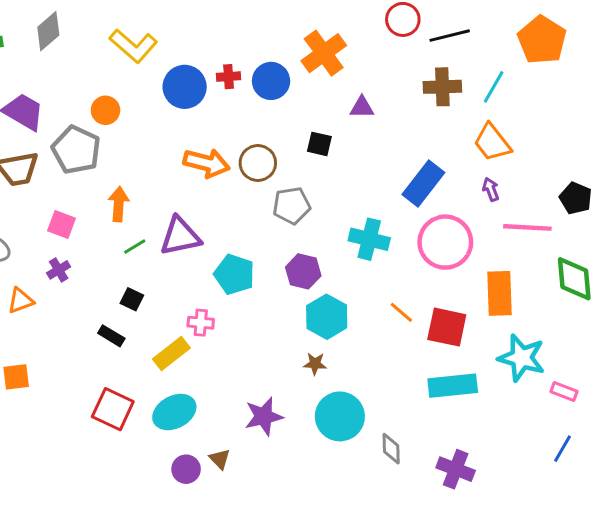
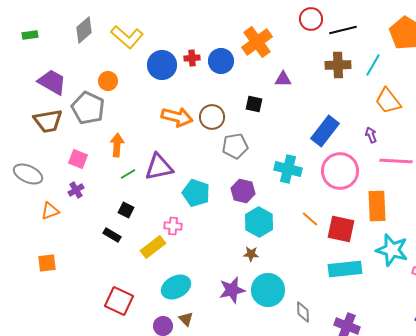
gray diamond: (48, 31) -> (84, 30), moved
orange trapezoid: (492, 142) -> (388, 101), moved
red square: (113, 409) -> (119, 301), moved
cyan ellipse: (174, 412) -> (176, 287), moved
purple star: (264, 416) -> (232, 290), moved

